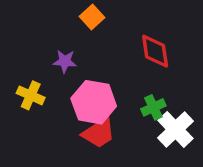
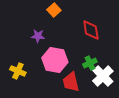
yellow cross: (31, 95) -> (18, 71), moved
red trapezoid: (99, 133) -> (71, 82), moved, turned 110

